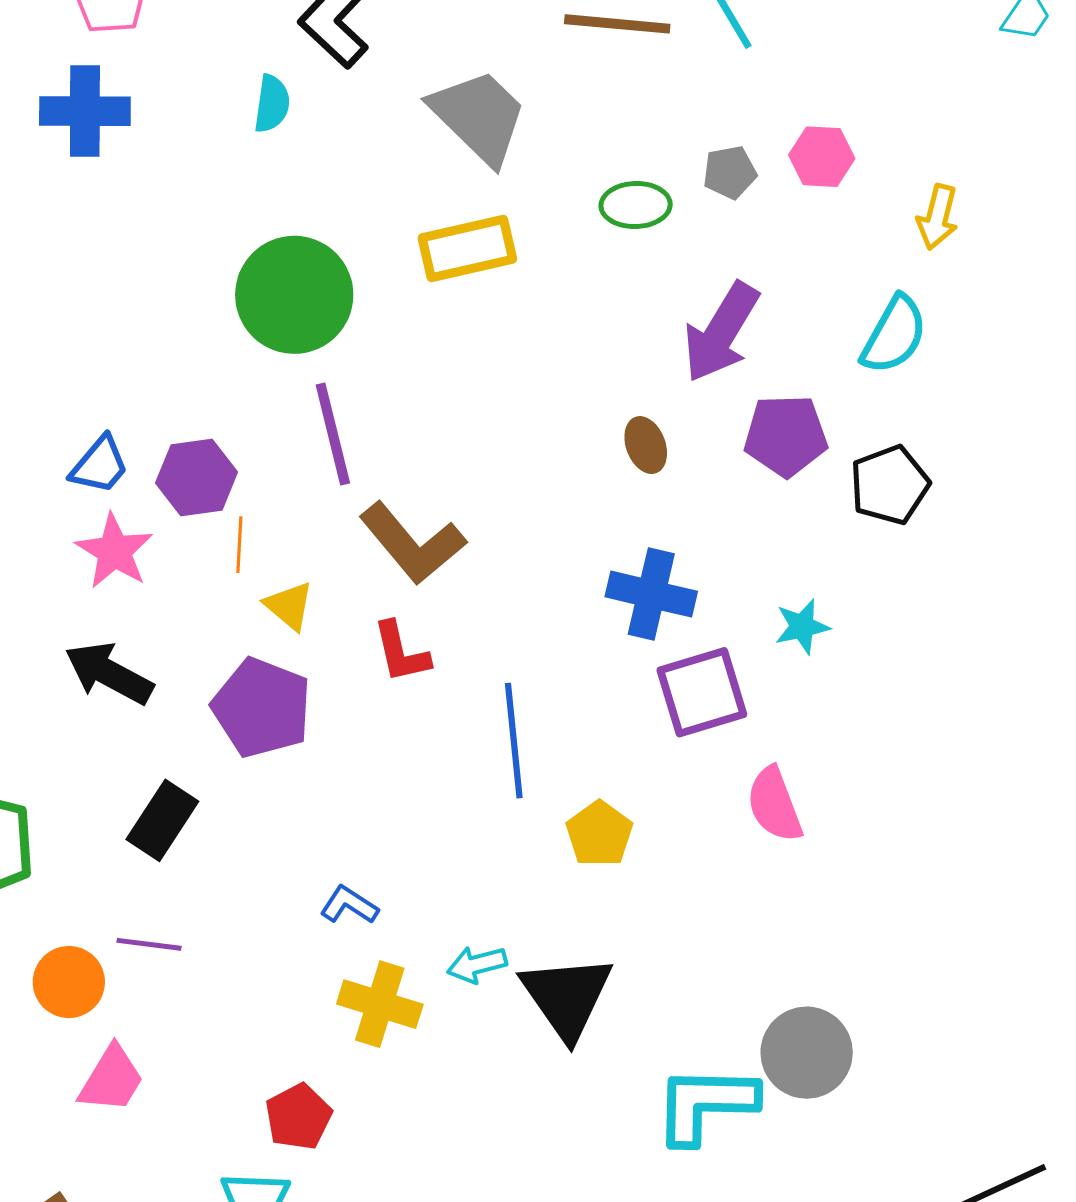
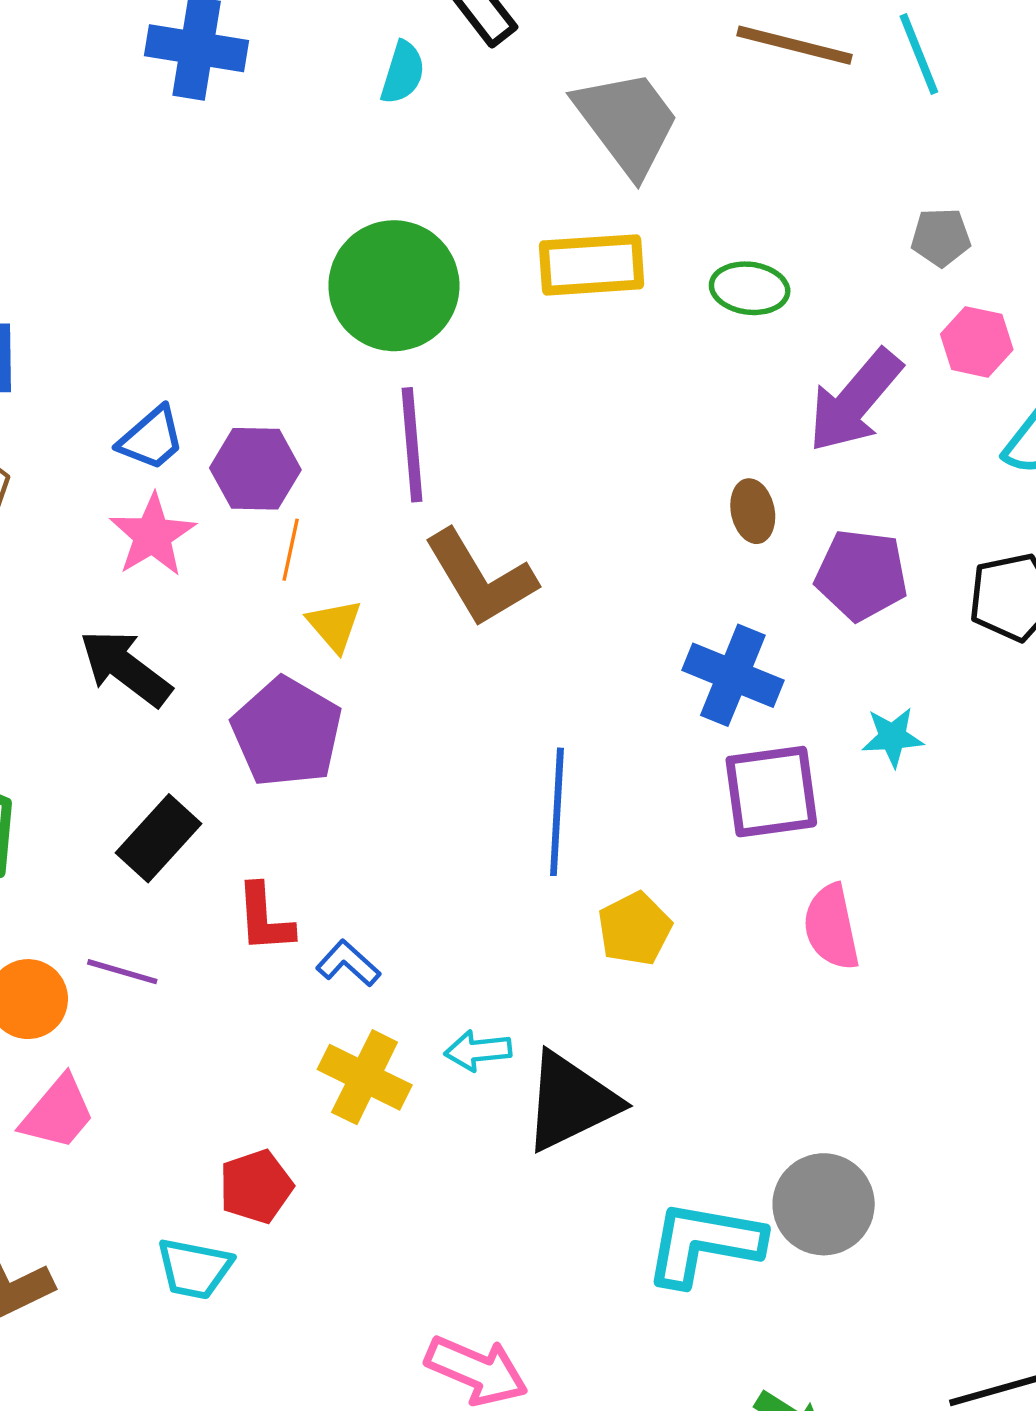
pink hexagon: (822, 157) -> (977, 342), moved
gray pentagon: (730, 172) -> (941, 237), moved
green ellipse: (636, 205) -> (750, 288), moved
purple pentagon: (786, 436) -> (861, 575), moved
red L-shape: (401, 652) -> (265, 918), moved
black triangle: (567, 997) -> (571, 1102), turned 30

